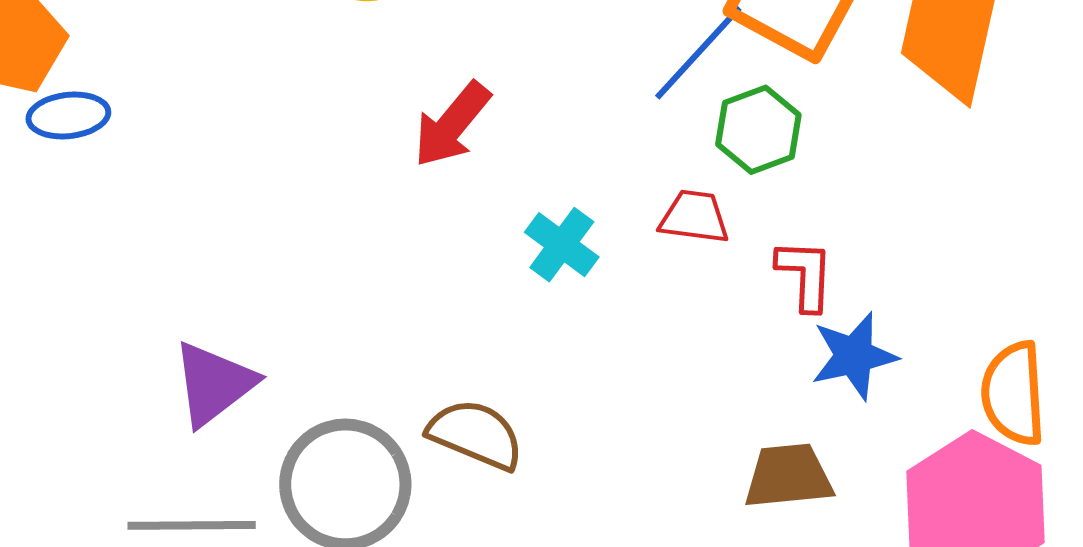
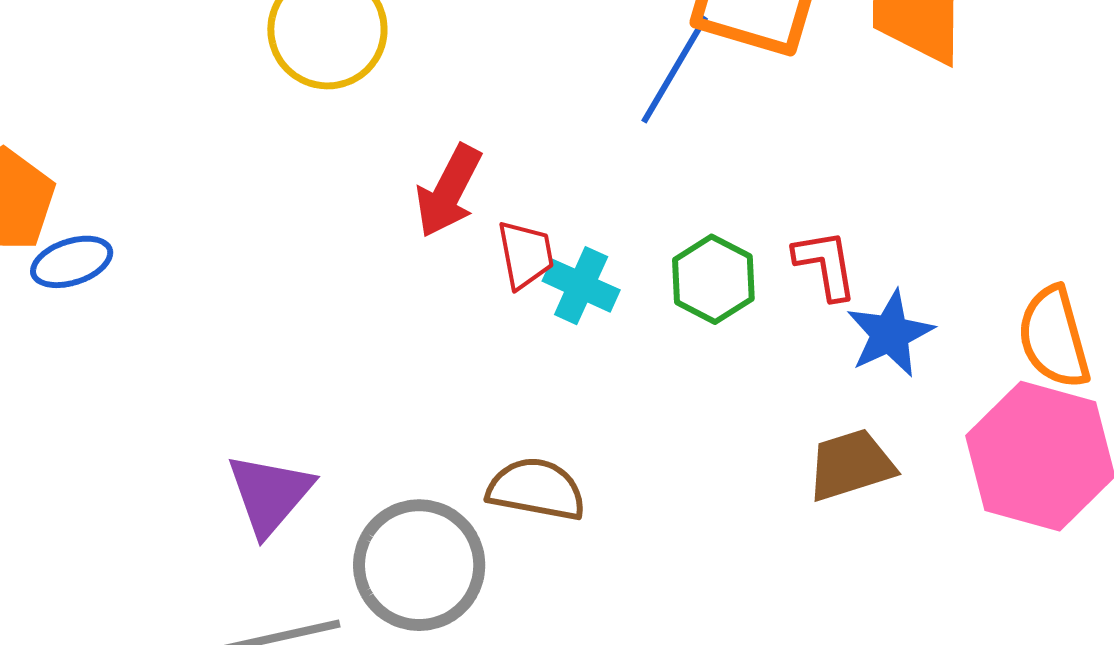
green hexagon: (758, 130) -> (713, 279), moved
red trapezoid: (694, 217) -> (526, 255), moved, turned 84

